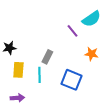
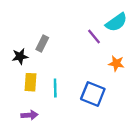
gray rectangle: (47, 57) -> (42, 43), moved

